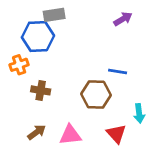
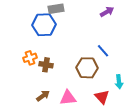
orange cross: (19, 65) -> (30, 58), moved
blue line: (118, 72) -> (103, 51), turned 40

